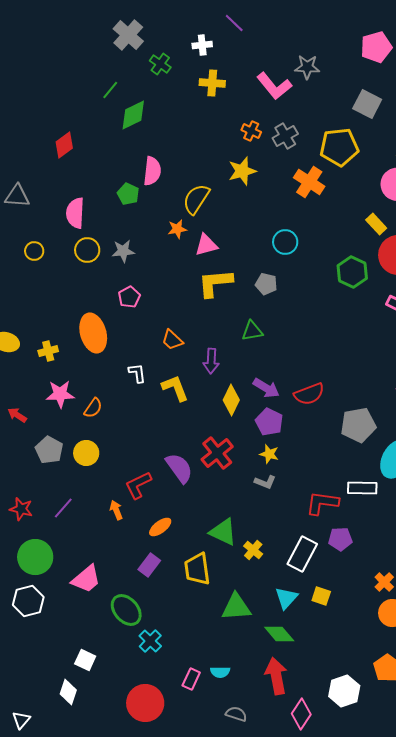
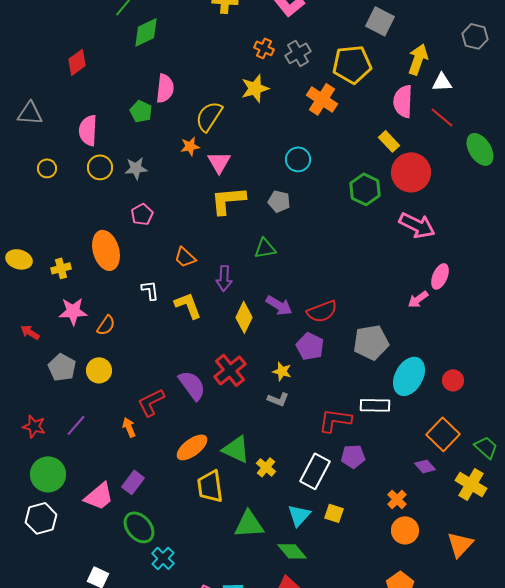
pink triangle: (206, 245) -> (219, 162), turned -45
purple pentagon: (269, 422) -> (310, 346), moved
orange ellipse: (160, 527) -> (192, 447), moved, size x1.4
purple rectangle: (149, 565) -> (133, 482), moved

